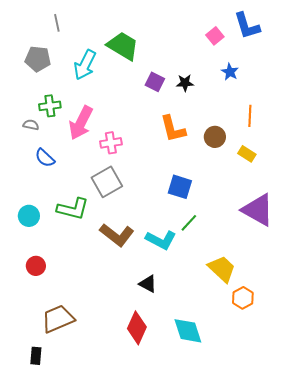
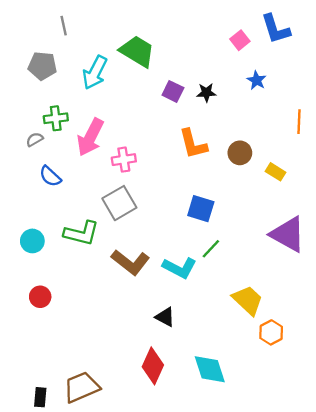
orange line: (250, 116) -> (299, 122), moved
gray semicircle: (31, 125) -> (35, 139), turned -42
brown trapezoid: (58, 319) -> (81, 387), moved

